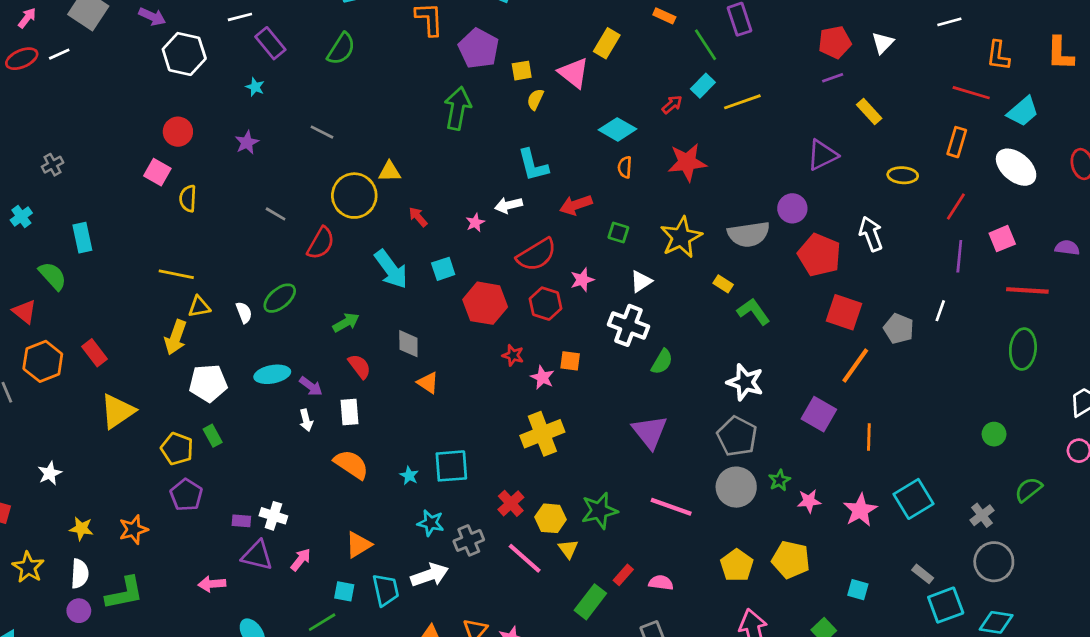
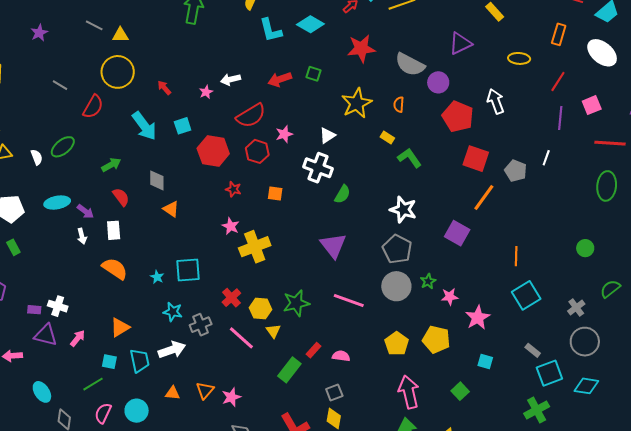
cyan L-shape: (533, 165) -> (271, 30), moved
orange semicircle: (625, 167) -> (399, 105), moved
yellow triangle: (390, 172) -> (120, 35), moved
green square: (618, 232) -> (313, 74), moved
gray semicircle: (749, 234) -> (410, 64), moved, turned 36
pink star: (542, 377) -> (231, 226), moved
orange line: (869, 437) -> (516, 256), moved
pink star: (860, 510) -> (478, 318), moved

